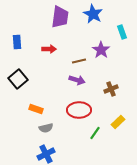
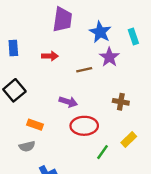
blue star: (93, 14) -> (100, 32), moved
purple arrow: (77, 80) -> (68, 102), moved
brown cross: (111, 89) -> (121, 102), turned 32
gray semicircle: (46, 128) -> (27, 146), moved

